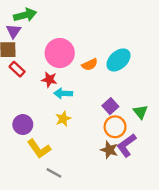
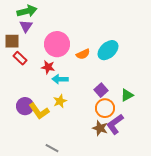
purple triangle: (14, 31) -> (26, 26), moved
green triangle: (140, 112) -> (127, 95), turned 40
yellow L-shape: (39, 149) -> (39, 111), moved

